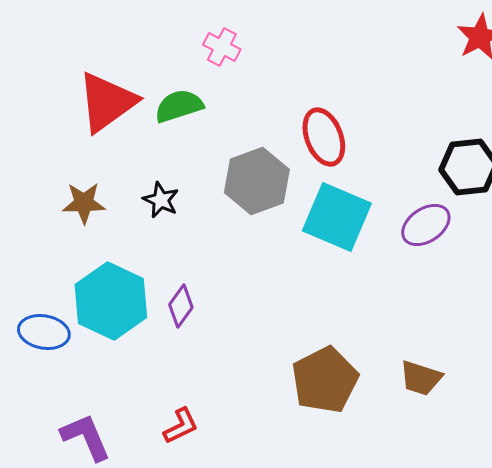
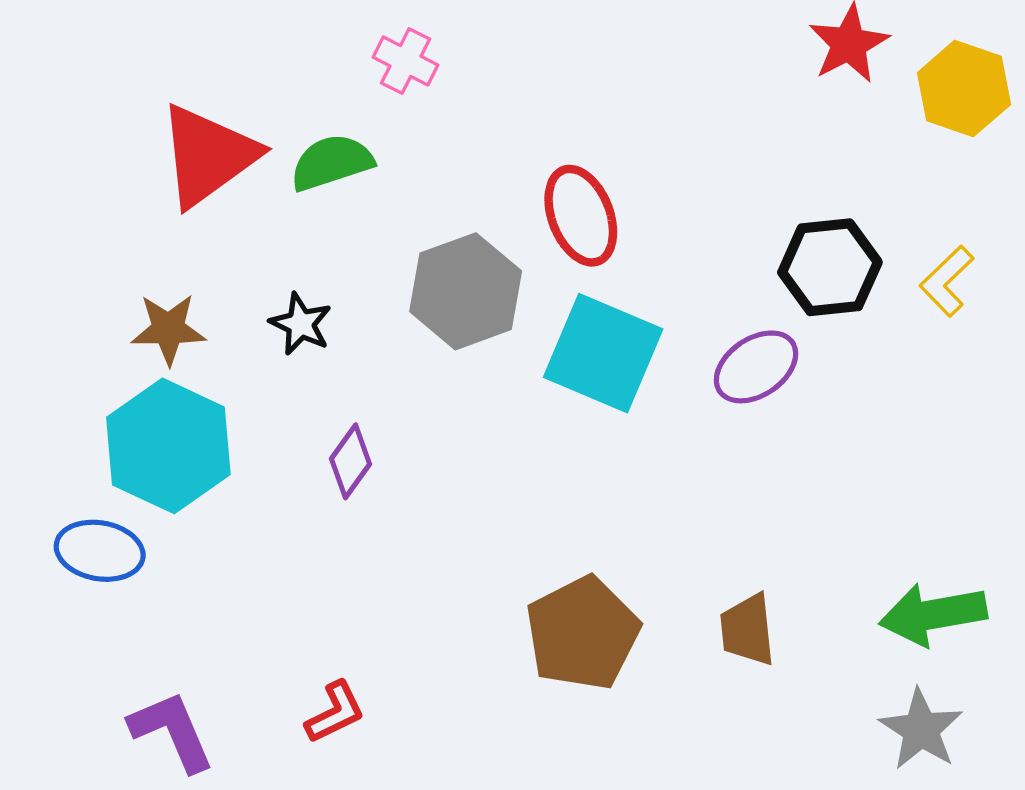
cyan hexagon: (111, 301) -> (168, 446), moved
purple diamond: (181, 306) -> (351, 461), moved
brown trapezoid: (421, 378) -> (747, 630), turned 66

